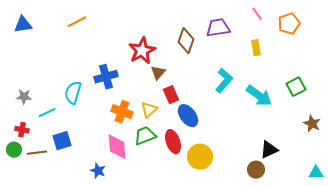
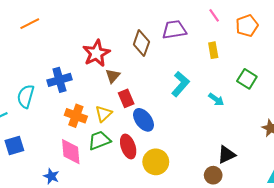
green square: (296, 87) -> (247, 79), moved, turned -30
cyan arrow: (259, 96) -> (216, 99), size x0.6

